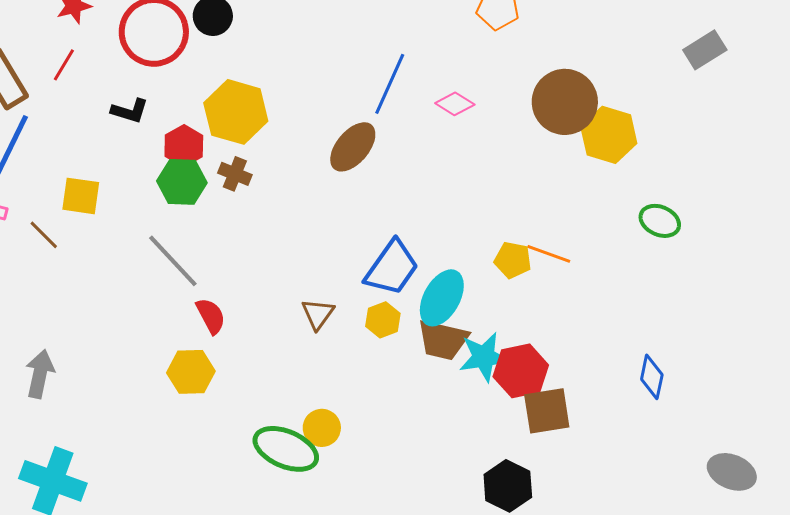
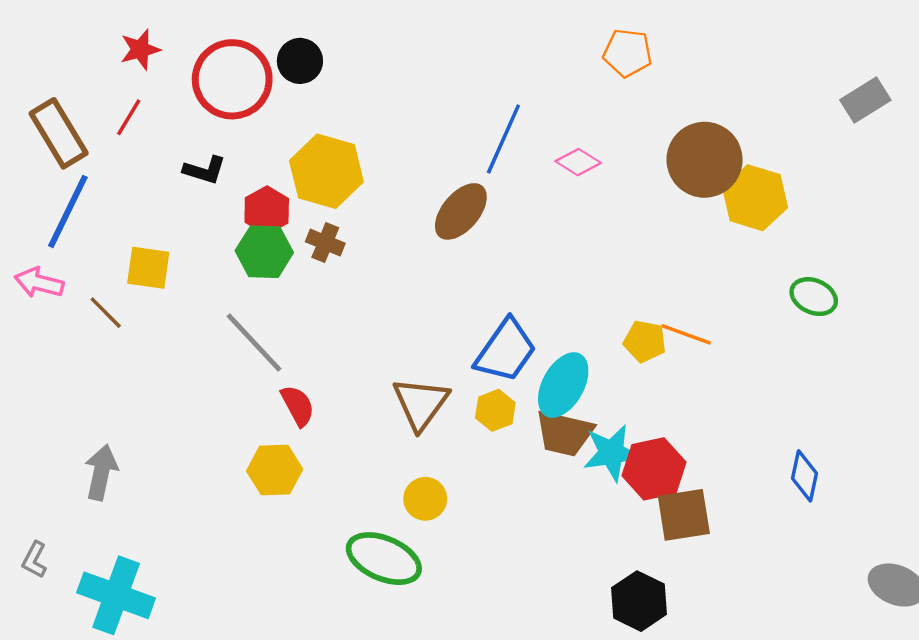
brown triangle: (318, 314) -> (421, 403), size x1.5
yellow circle: (322, 428) -> (425, 499), moved

